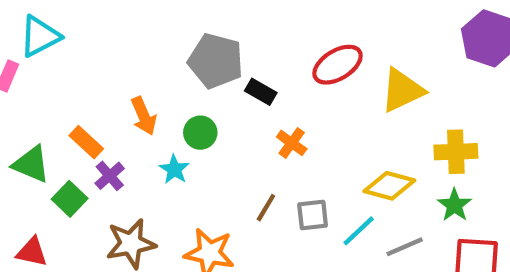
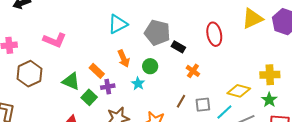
cyan triangle: (40, 36) -> (118, 24), moved
red ellipse: (338, 65) -> (214, 34), turned -70
yellow triangle: (402, 90) -> (252, 19), moved
purple cross: (110, 176) -> (108, 87), turned 32

